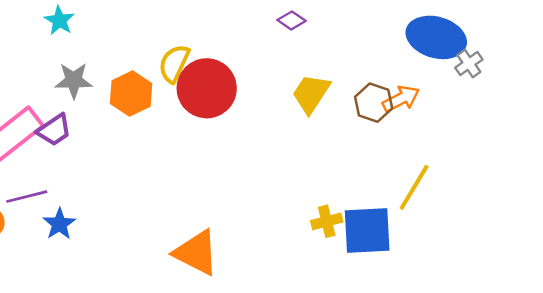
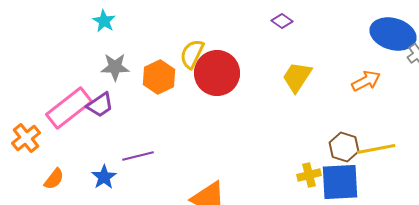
brown hexagon: (374, 103) -> (344, 147), moved
yellow line: (414, 187) -> (376, 149), turned 48
purple line: (27, 197) -> (138, 156), moved

